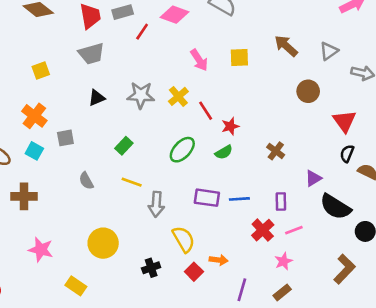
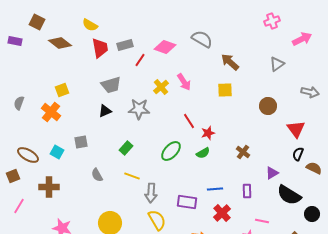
brown arrow: (286, 46) -> (230, 62), moved
gray triangle: (329, 51) -> (277, 64), moved
gray trapezoid: (91, 54) -> (111, 85), moved
yellow square: (239, 58) -> (225, 90), moved
yellow cross: (178, 96) -> (161, 87), moved
orange cross: (34, 116) -> (51, 112), moved
purple rectangle: (207, 198) -> (187, 202), moved
red cross: (263, 230) -> (222, 213), moved
pink line: (294, 230) -> (262, 221), moved, turned 32
yellow semicircle: (184, 239) -> (157, 220), moved

